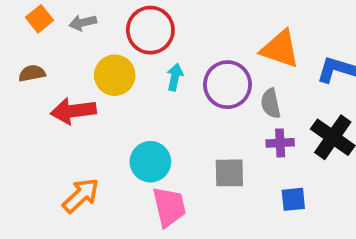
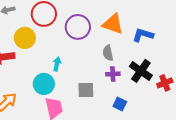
cyan arrow: (175, 77) -> (57, 64), moved
purple circle: (227, 85) -> (78, 27), moved
blue square: (293, 199) -> (120, 104), turned 32

